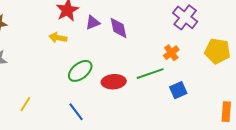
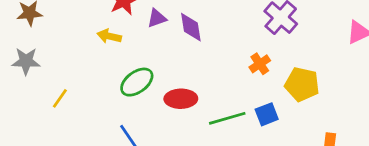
yellow pentagon: (217, 51) -> (302, 84), moved
green line: (150, 74) -> (227, 118), moved
yellow line: (25, 104) -> (60, 98), moved

